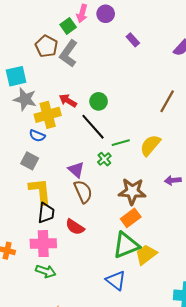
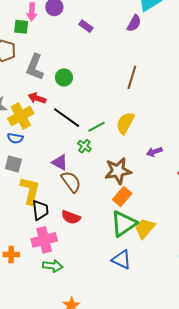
green square: (68, 26) -> (21, 27), turned -35
gray L-shape: (69, 54) -> (35, 67), moved
green circle: (99, 101) -> (64, 77), moved
yellow L-shape: (40, 191) -> (30, 191), turned 32

